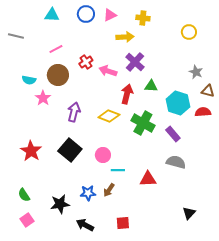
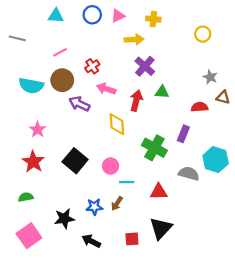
pink arrow: (108, 71) -> (106, 89), moved
cyan semicircle: (29, 80) -> (31, 86), size x1.6
pink star: (43, 98) -> (38, 130), moved
cyan hexagon: (178, 103) -> (216, 160), moved
purple arrow: (74, 112) -> (79, 104), moved, turned -78
red semicircle: (203, 112) -> (200, 107), moved
yellow diamond: (109, 116) -> (117, 124), turned 65
green cross: (143, 123) -> (154, 148), moved
purple rectangle: (173, 134) -> (183, 134), moved, turned 63
green semicircle: (24, 195) -> (26, 197), moved, turned 112
black triangle: (189, 213) -> (161, 228), moved, size x1.6
pink square: (27, 220) -> (29, 236), size x1.6

